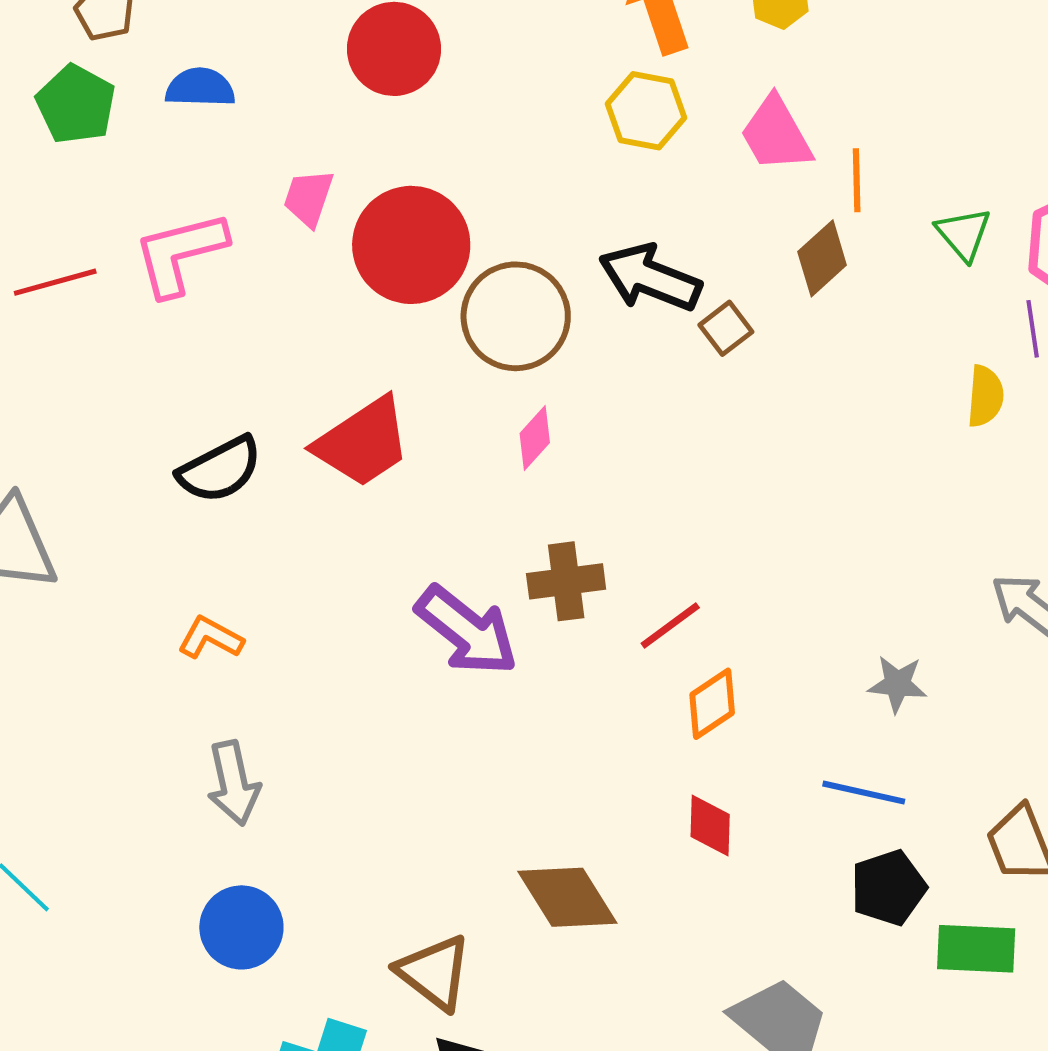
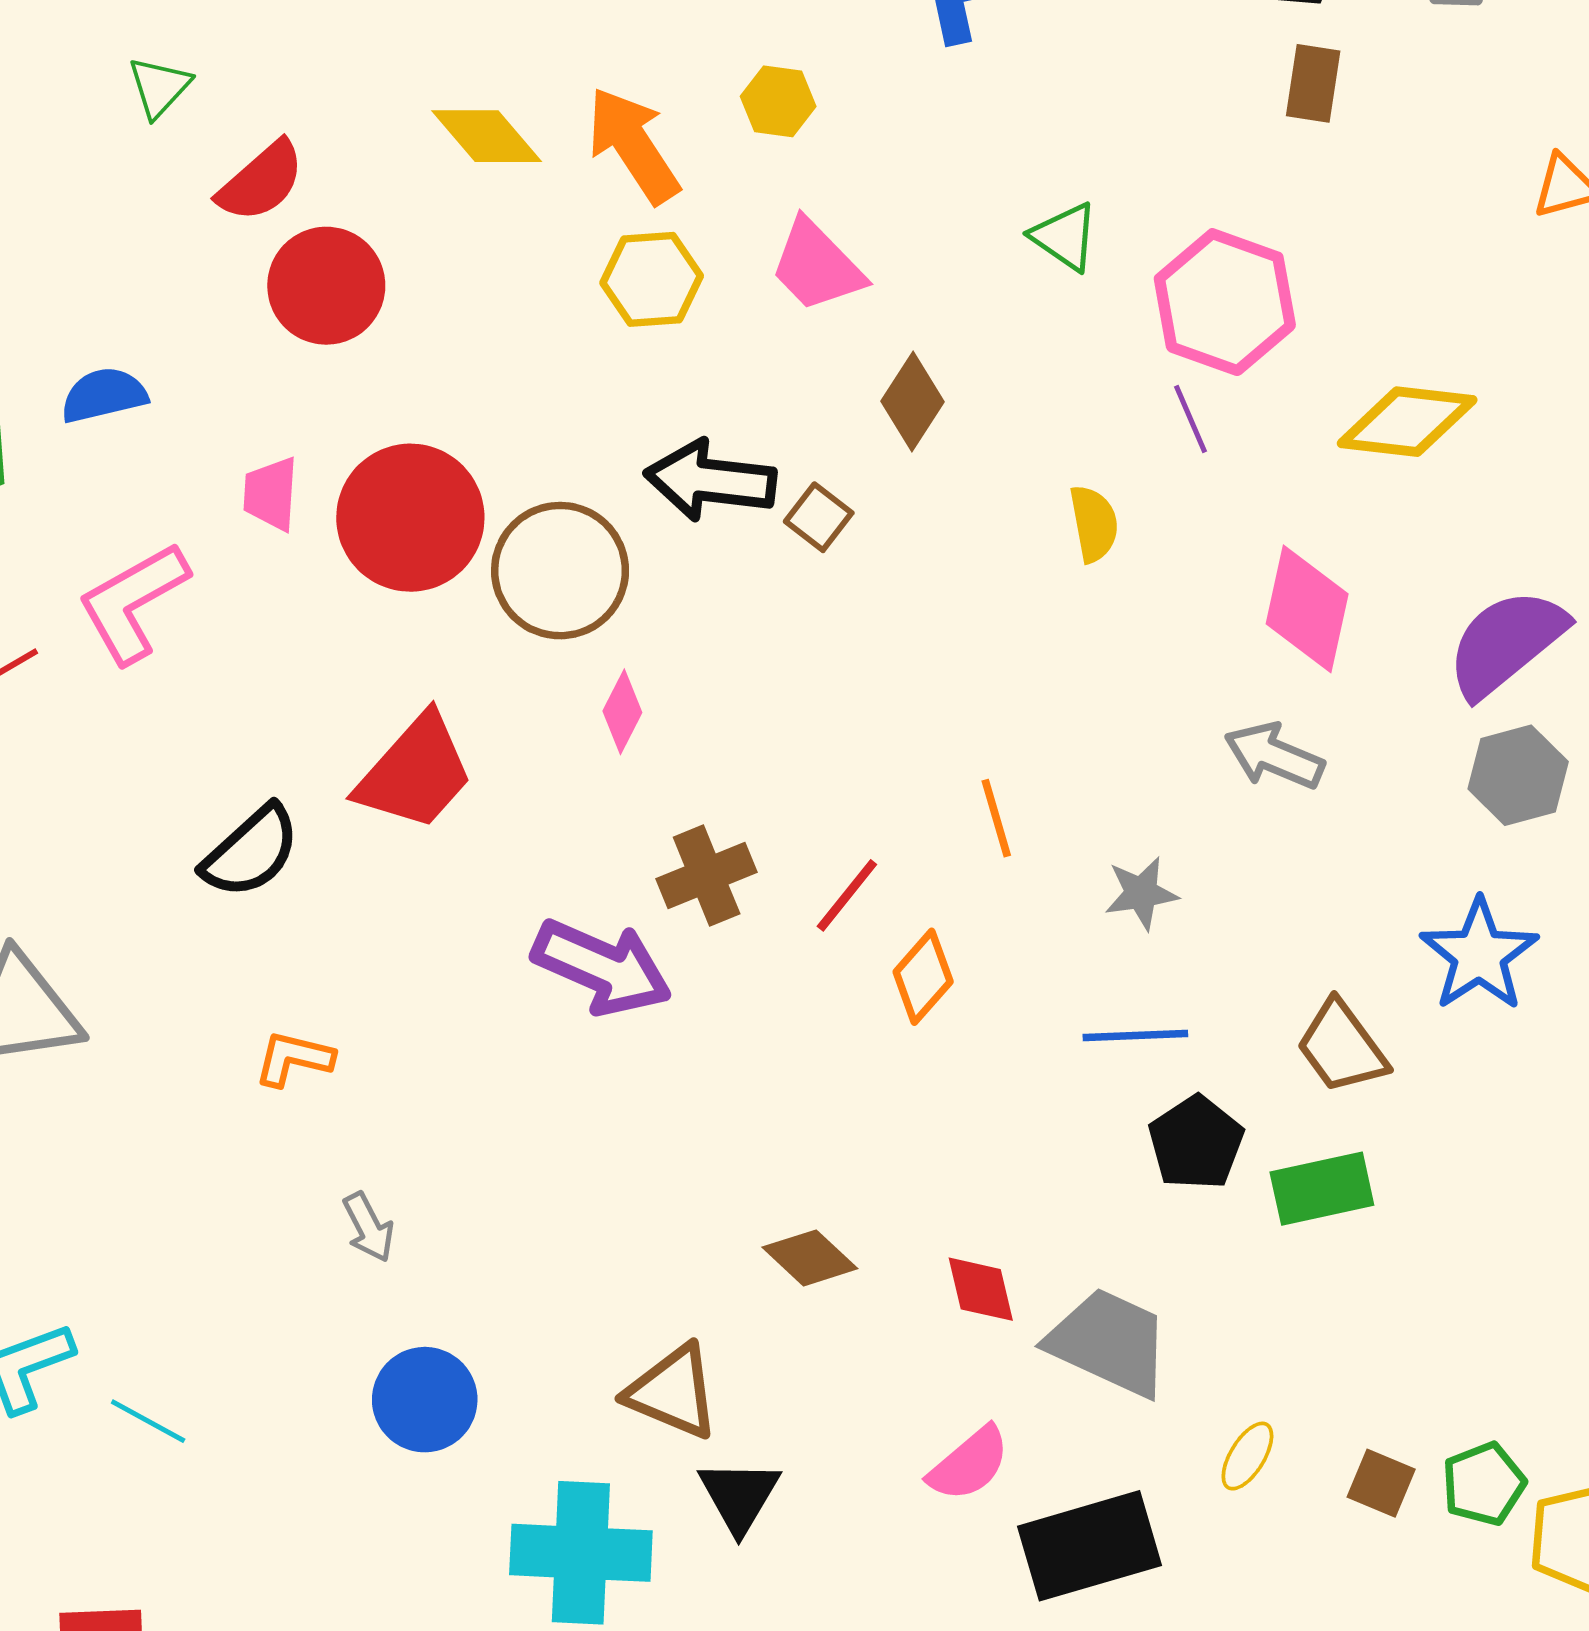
orange line: (857, 180) -> (996, 818), moved
green triangle: (964, 234) -> (1065, 237), moved
yellow semicircle: (985, 396) -> (1094, 524), moved
gray arrow: (233, 783) -> (369, 1227), size x0.7
red diamond: (710, 826) -> (981, 1289), moved
brown diamond: (567, 897) -> (810, 1258), size x0.7

